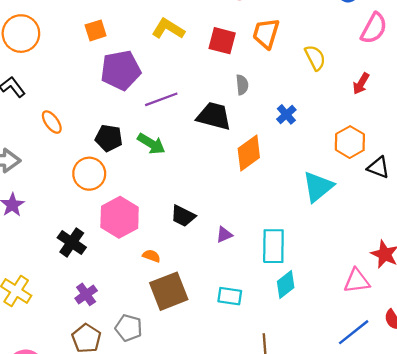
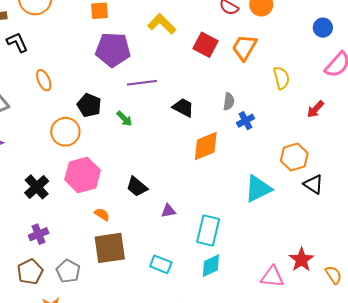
gray semicircle: (242, 85) -> (229, 101), moved
black trapezoid: (214, 116) -> (183, 107), size x0.7
green arrow: (151, 144) -> (124, 119), size x0.7

